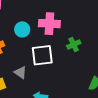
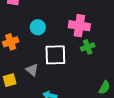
pink cross: (49, 24) -> (79, 26), moved

